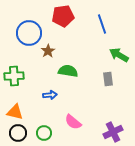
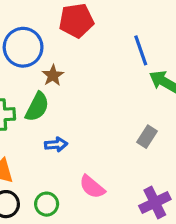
blue line: (102, 24) -> (141, 50), moved
green semicircle: (68, 71) -> (37, 107), moved, turned 108
gray rectangle: (108, 79) -> (147, 137), moved, turned 40

